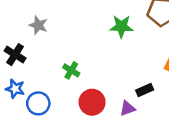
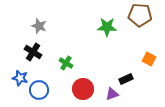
black cross: (15, 55) -> (33, 52), moved

